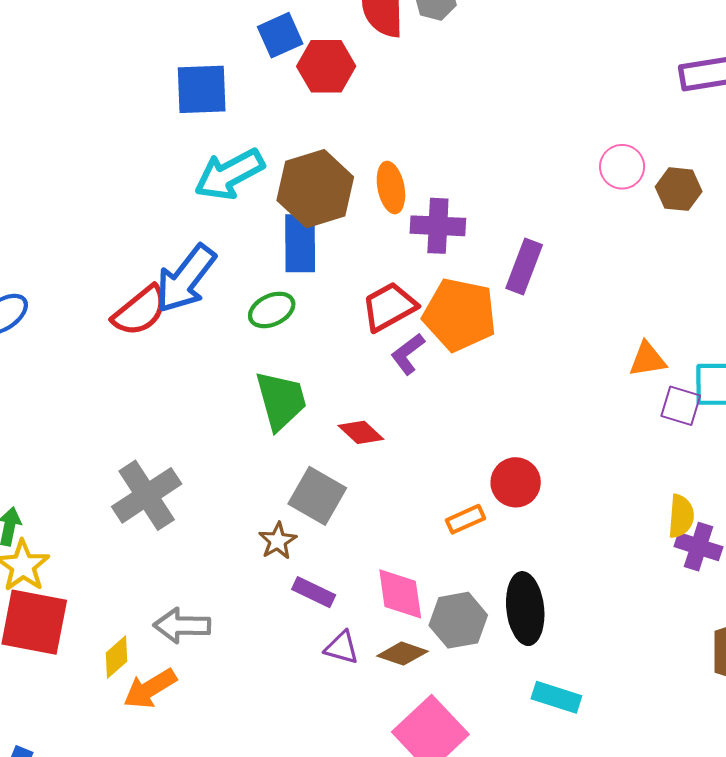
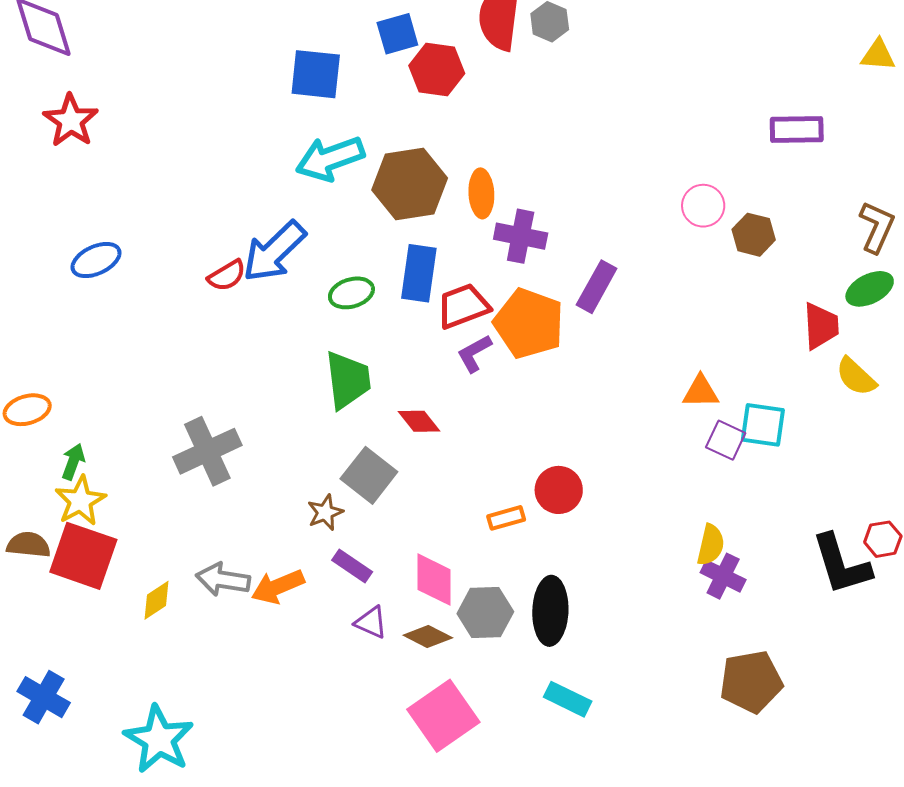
blue rectangle: (300, 243) -> (419, 273), moved
red semicircle: (140, 311) -> (227, 276), size x0.7
orange arrow: (150, 689) -> (278, 587), moved

